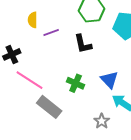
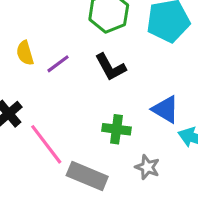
pink line: (30, 80) -> (46, 144), turned 36
gray star: (102, 121) -> (147, 167), moved

